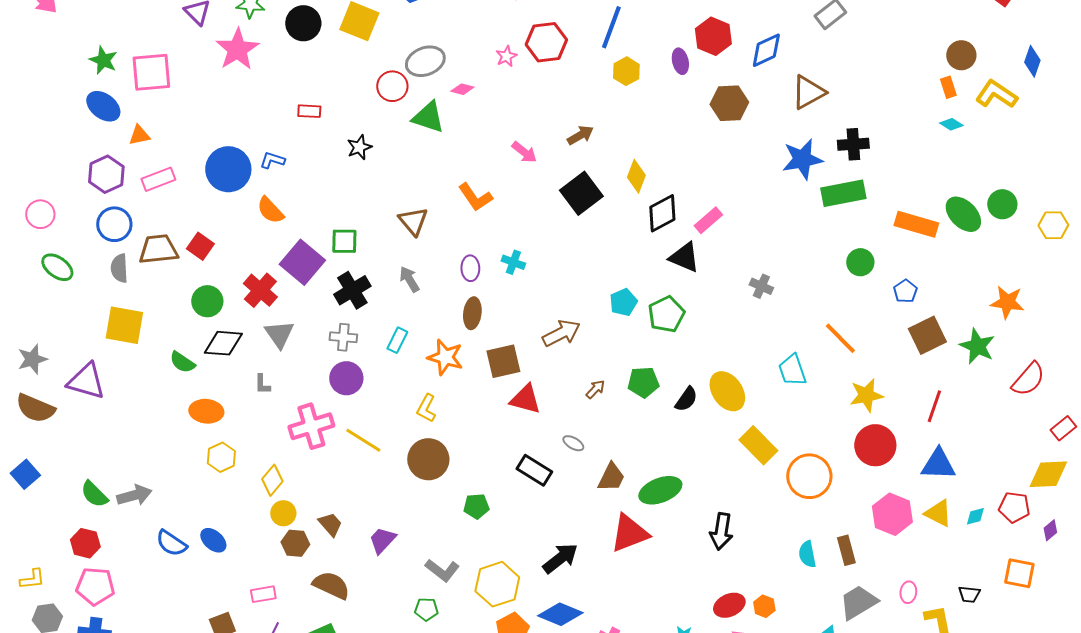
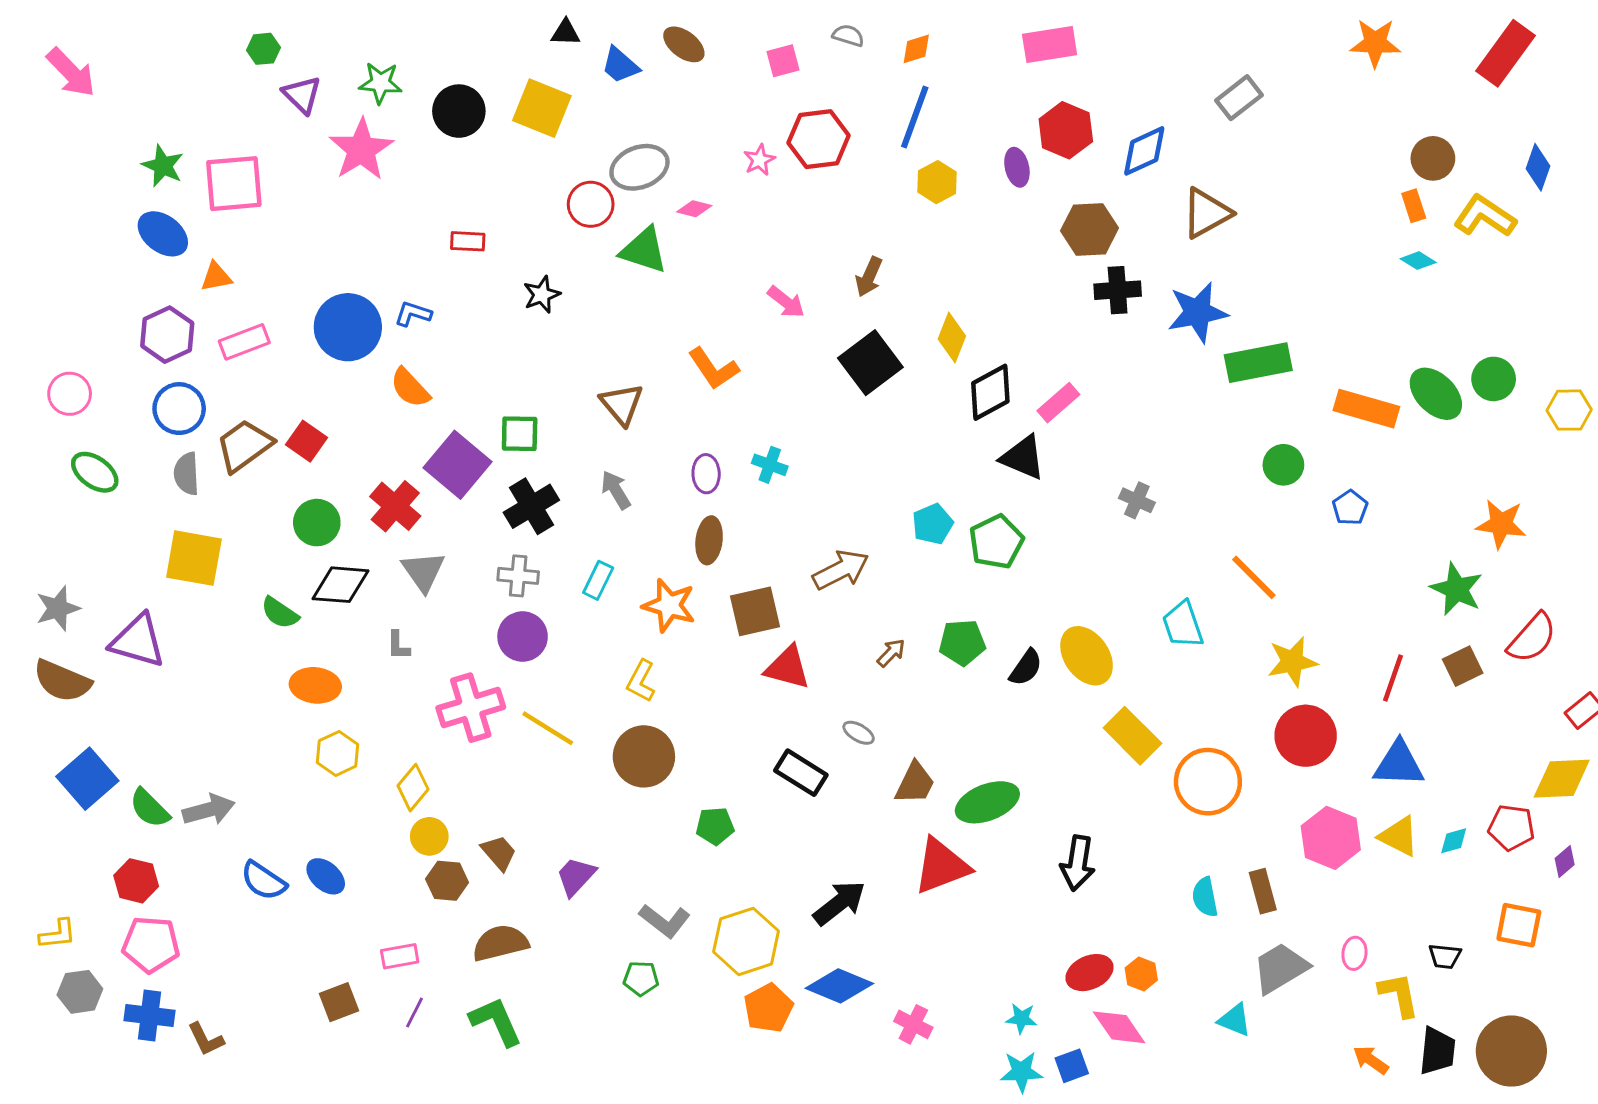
brown arrow: (580, 135) -> (869, 277), turned 144
black cross: (853, 144) -> (1118, 290), moved
brown trapezoid: (158, 249) -> (244, 446), turned -30
brown square: (927, 335) -> (1463, 666), moved, size x0.7
blue square: (25, 474) -> (87, 779), moved, size x1.4
brown semicircle: (331, 585) -> (500, 943), turned -39

